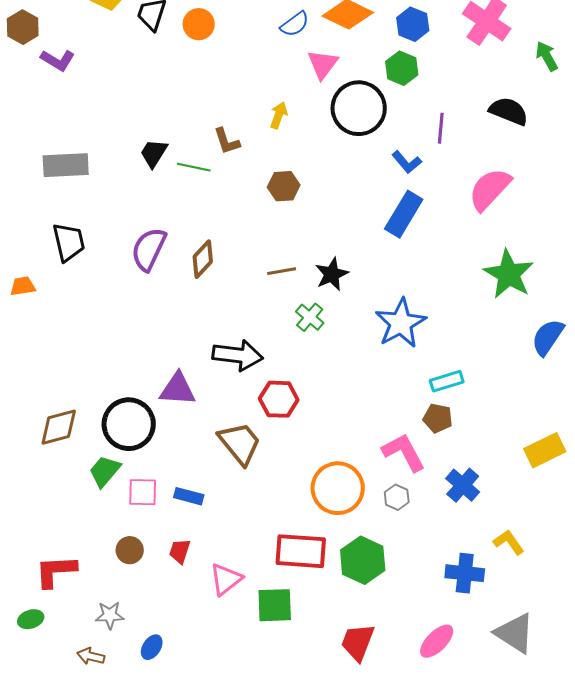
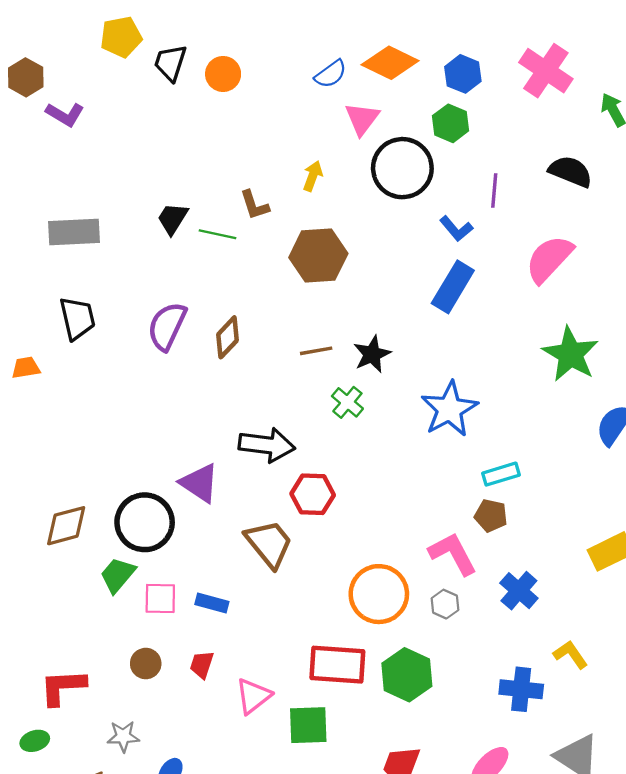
brown hexagon: (284, 186) -> (318, 256), size x1.6
purple triangle: (178, 389) -> (200, 483), turned 30

